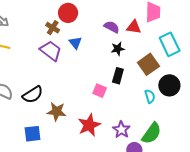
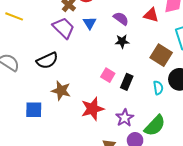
purple semicircle: (112, 27) -> (121, 19), moved
black star: (118, 49) -> (122, 41), moved
brown square: (148, 64) -> (161, 55), turned -30
black rectangle: (118, 76) -> (127, 82), moved
black semicircle: (33, 95) -> (47, 61), moved

